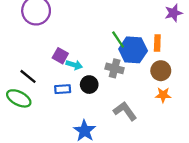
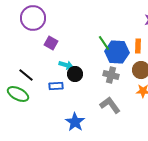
purple square: (60, 56) -> (51, 43), moved
gray cross: (115, 68) -> (111, 75), moved
black circle: (89, 85) -> (75, 74), moved

